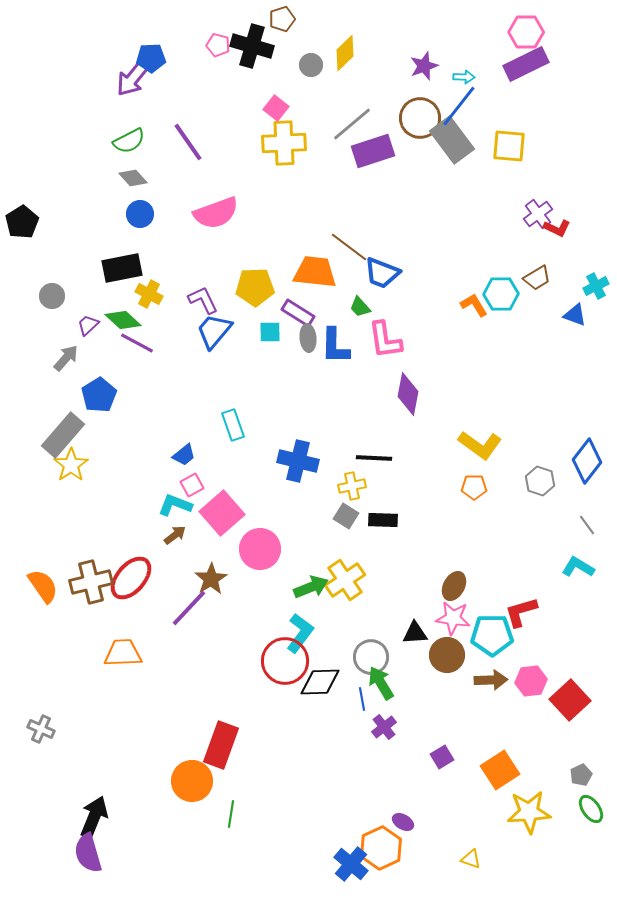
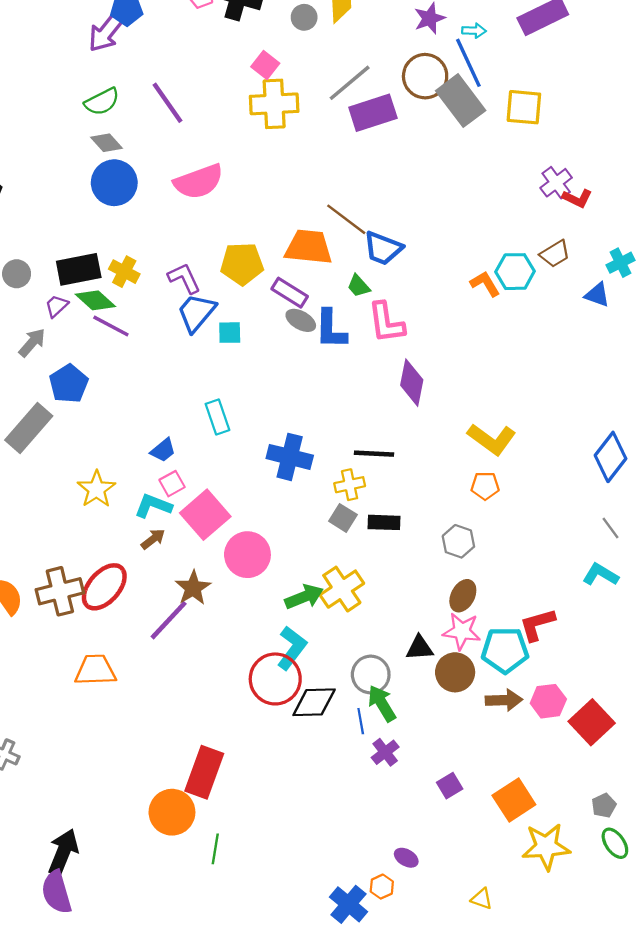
blue line: (459, 106) -> (468, 63), turned -63
blue circle: (140, 214) -> (114, 183), size x1.5
black rectangle: (122, 268) -> (79, 269), moved
cyan square: (270, 332) -> (230, 333), moved
gray ellipse: (308, 338) -> (301, 320), turned -56
yellow star: (71, 465) -> (96, 489), moved
gray hexagon: (540, 481) -> (458, 541), moved
orange hexagon: (381, 848) -> (382, 887), size x0.5

